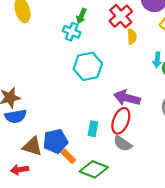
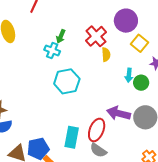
purple arrow: (127, 98) -> (119, 113), moved
cyan rectangle: (93, 129) -> (72, 137), size x1.5

